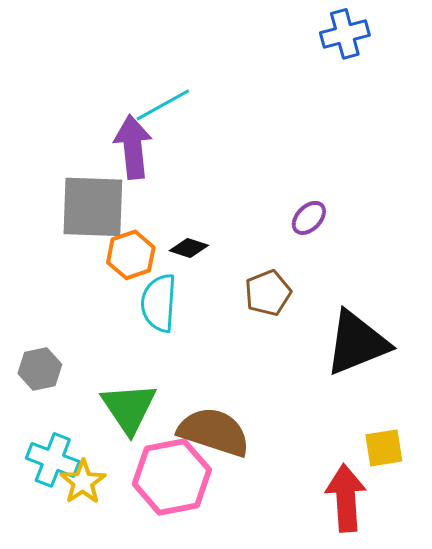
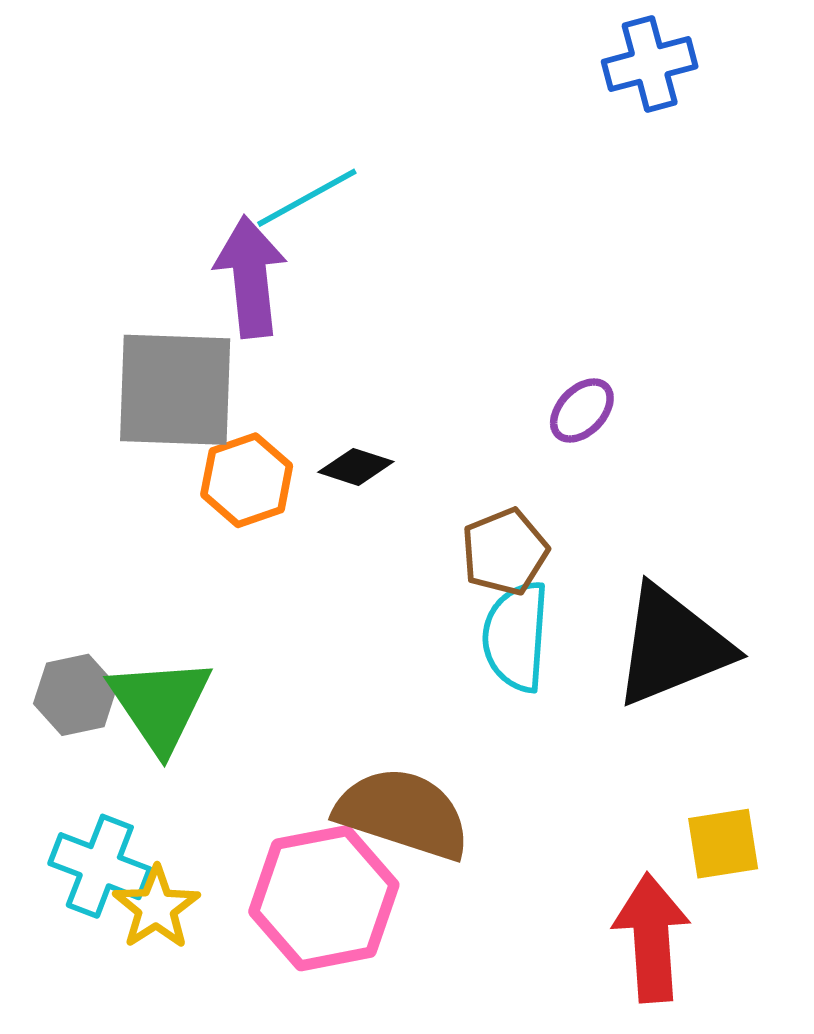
cyan semicircle: (159, 303) -> (516, 636), moved
green triangle: (129, 408) -> (160, 704), moved

